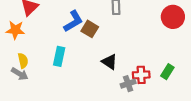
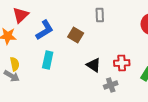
blue L-shape: (73, 21) -> (45, 30), moved
red cross: (141, 75) -> (122, 63), moved

